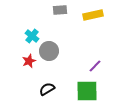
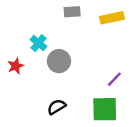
red star: (29, 61) -> (16, 66), moved

